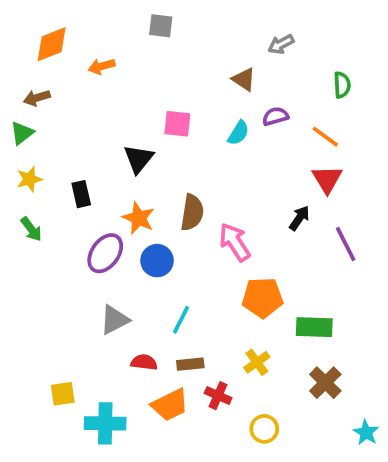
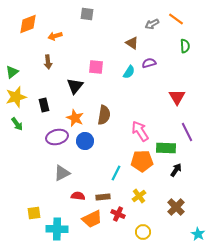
brown arrow: (37, 98) -> (48, 62), moved, turned -80
orange line: (325, 137) -> (176, 19), moved
yellow star: (29, 179) -> (16, 97), size x1.5
black arrow: (299, 218) -> (176, 170), moved
pink arrow: (235, 242) -> (140, 131), moved
purple ellipse: (105, 253) -> (57, 137), turned 40
cyan line: (181, 320) -> (116, 173), moved
green rectangle: (314, 327) -> (166, 148), moved

